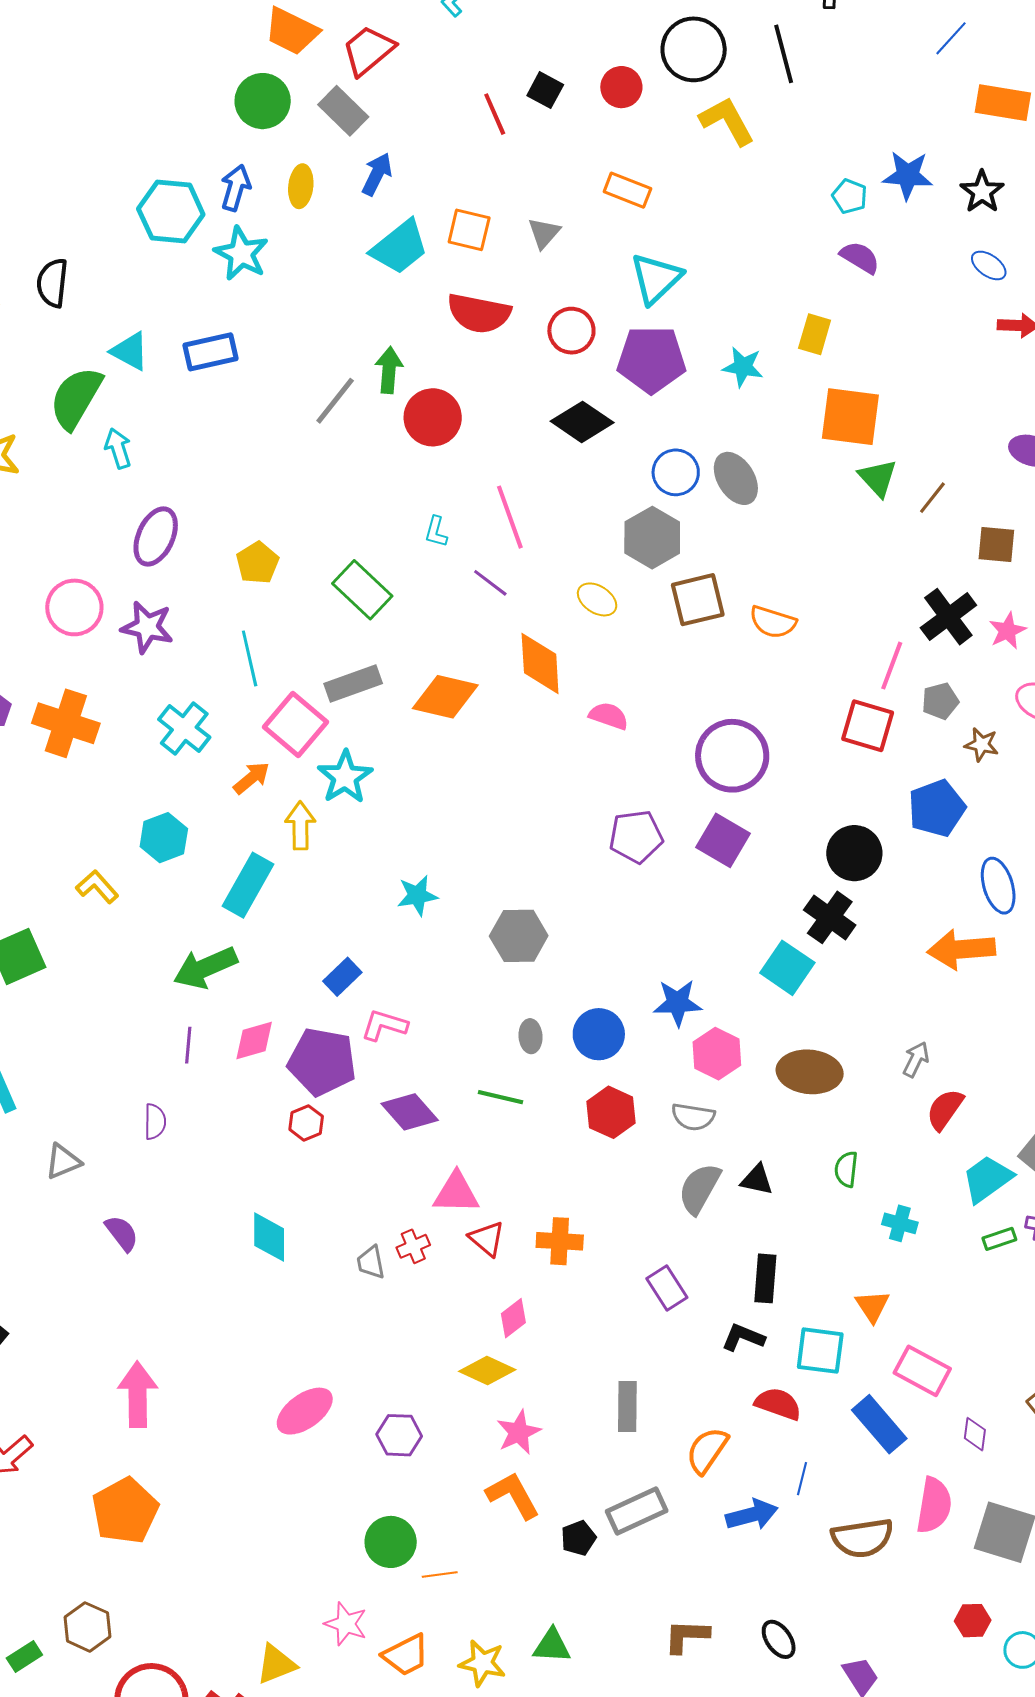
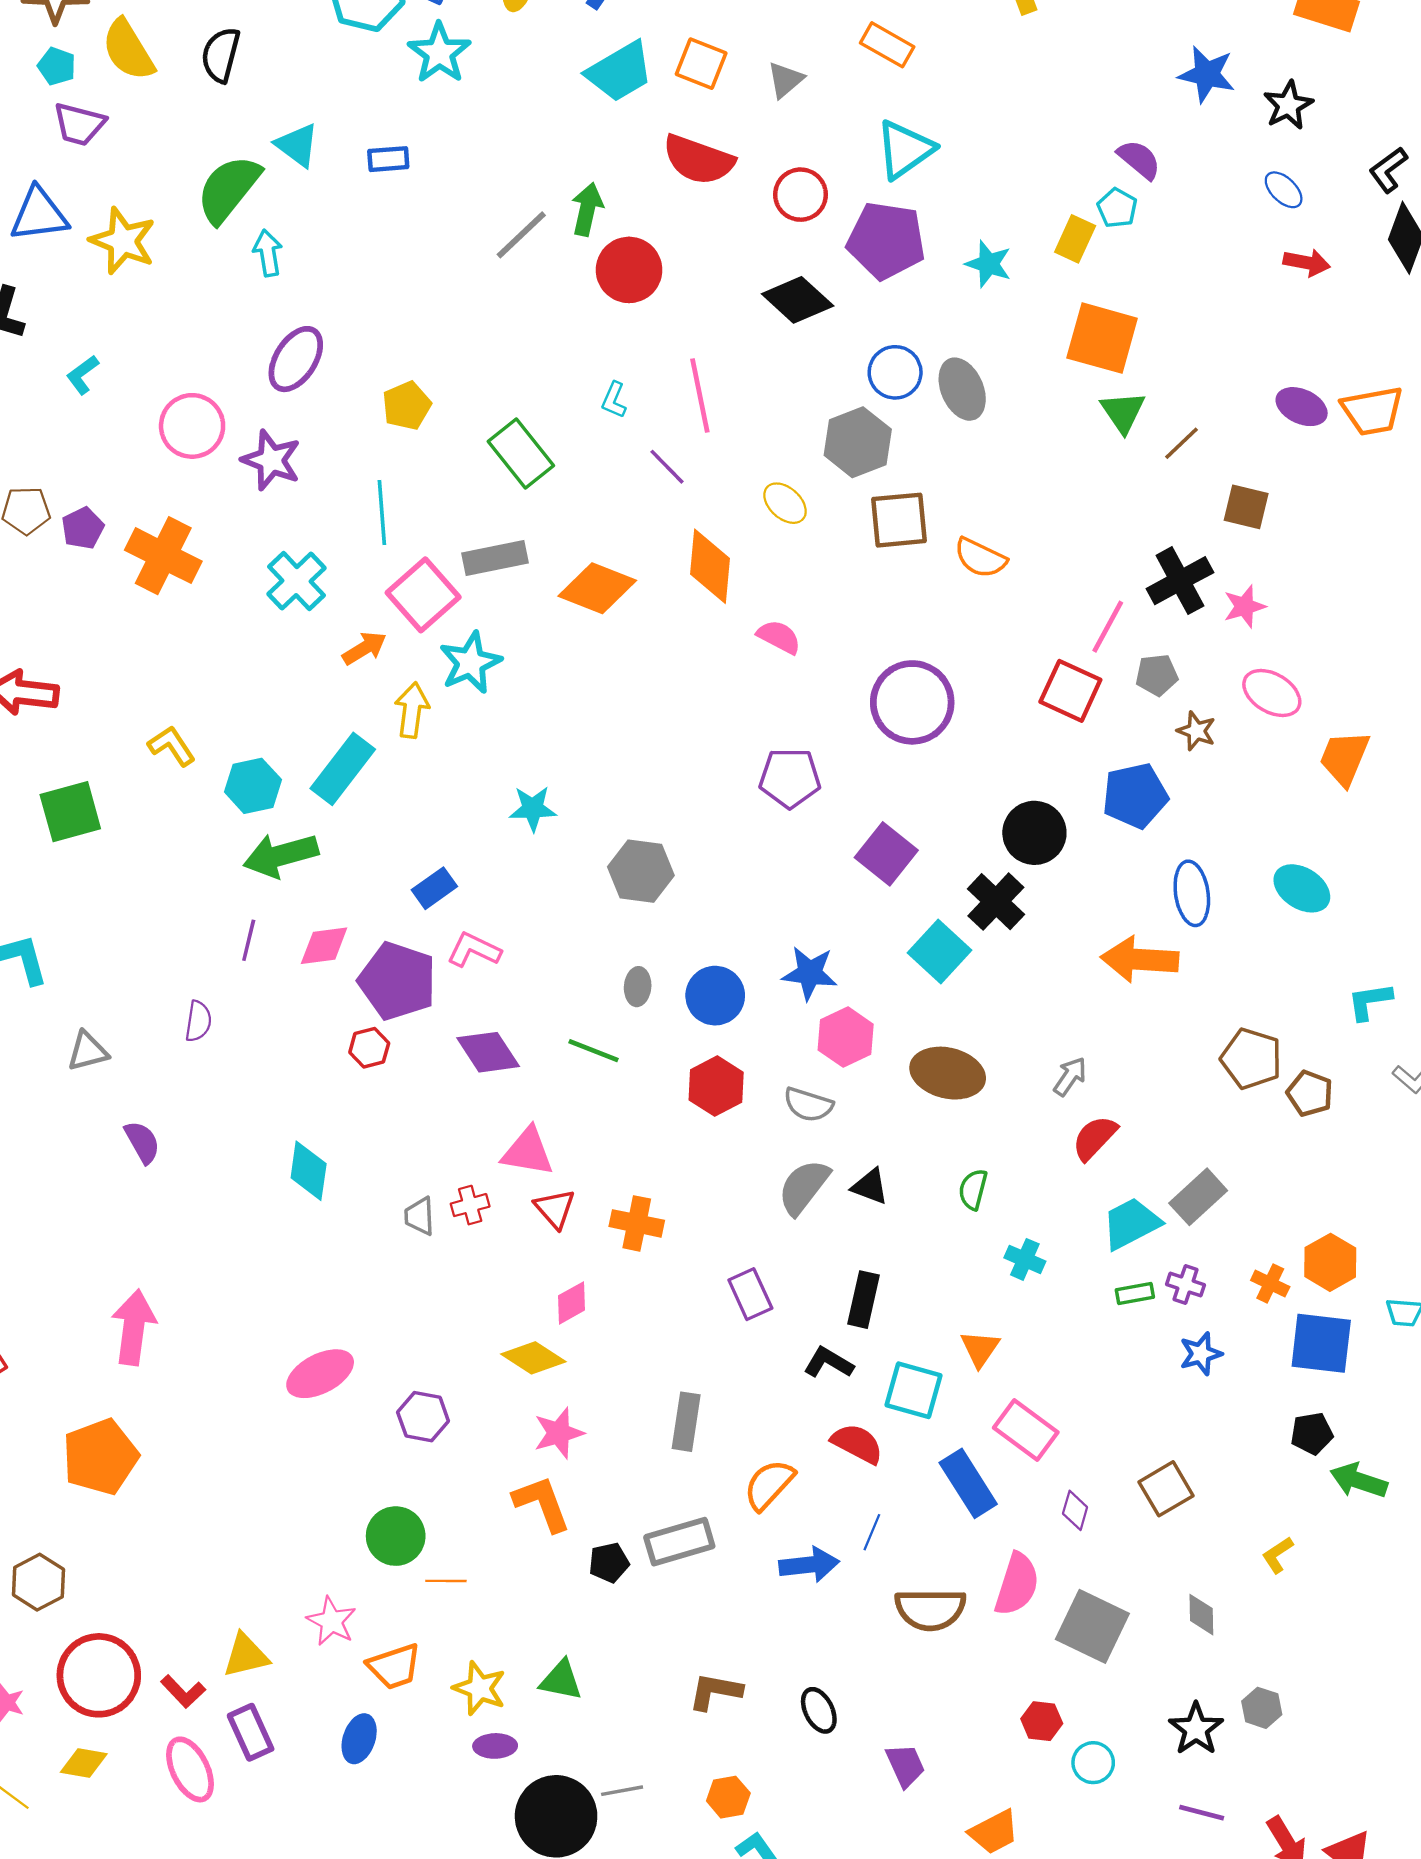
cyan pentagon: (850, 196) -> (1117, 208), moved
blue rectangle: (210, 352) -> (388, 159), size x0.7
cyan hexagon: (164, 838) -> (253, 786), moved
purple square: (723, 840) -> (886, 854), moved

